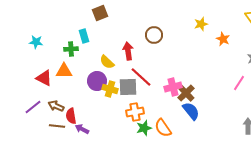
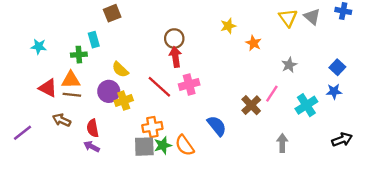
red arrow: (128, 51) -> (175, 57), moved
gray square: (128, 87) -> (144, 147), moved
pink cross: (173, 87) -> (189, 84), moved
yellow cross: (110, 89) -> (124, 101), turned -35
brown cross: (186, 93) -> (251, 105), moved
purple line: (33, 107) -> (23, 133), moved
red semicircle: (71, 116) -> (93, 128), moved
brown line: (57, 126) -> (72, 95), moved

